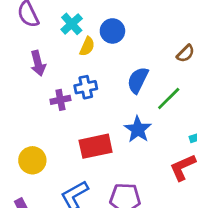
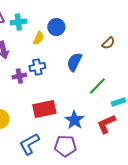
cyan cross: (72, 24) -> (18, 22), moved, turned 35
green line: (169, 98) -> (97, 86), moved
blue star: (138, 129) -> (74, 120), moved

